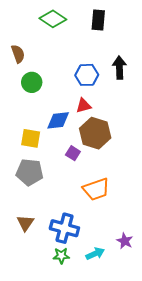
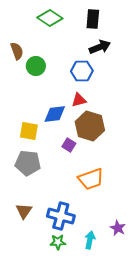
black arrow: (119, 68) -> (100, 47), moved, turned 70
green circle: (32, 82) -> (36, 66), moved
cyan arrow: (95, 254) -> (90, 240), turned -54

